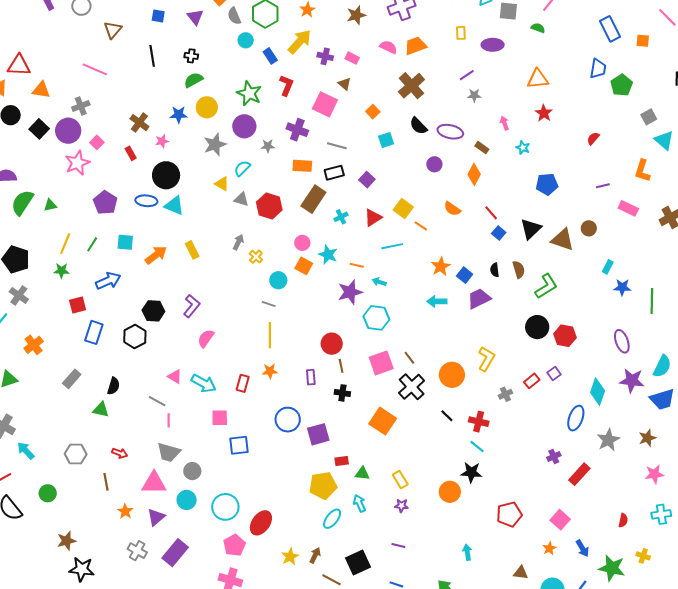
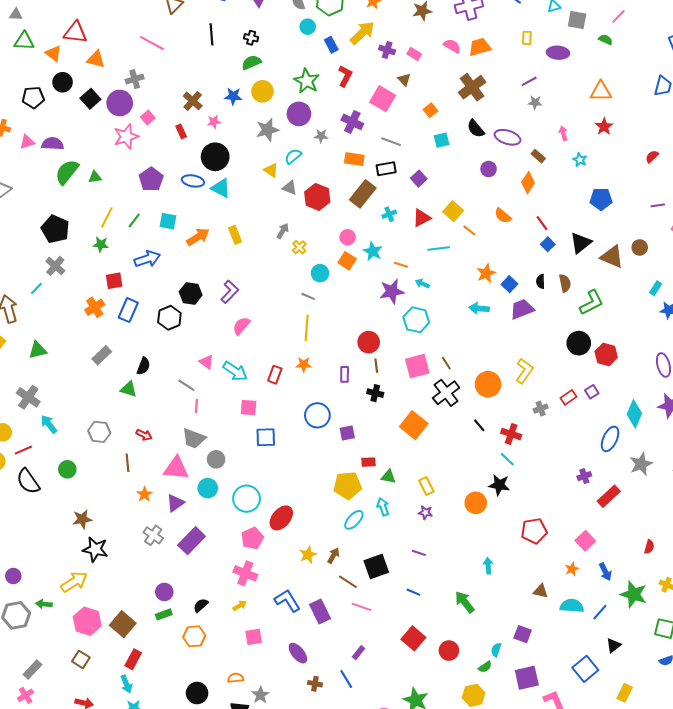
orange cross: (34, 345) -> (95, 307), moved
purple square: (318, 434) -> (347, 433), size x0.7

